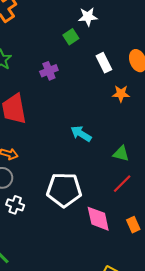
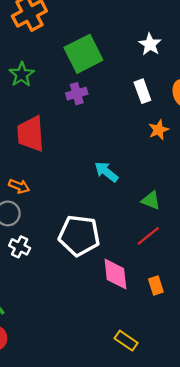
white star: (88, 17) -> (150, 44), moved, turned 30
green square: (71, 37) -> (83, 54), moved, size x2.0
orange star: (121, 94) -> (159, 130), turned -30

